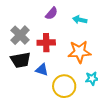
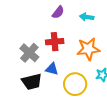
gray cross: (20, 35) -> (29, 53), moved
black trapezoid: (21, 60) -> (32, 82), moved

